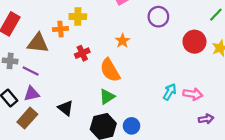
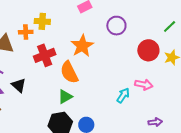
orange star: (123, 41) -> (82, 46), size x1.6
red cross: (82, 53) -> (45, 55), size x1.5
pink arrow: (193, 94) -> (144, 85), moved
black triangle: (66, 108) -> (19, 85), moved

